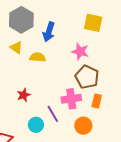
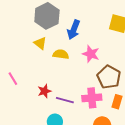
pink star: (80, 52) -> (91, 54), moved
purple line: (53, 114) -> (65, 100), moved, turned -48

